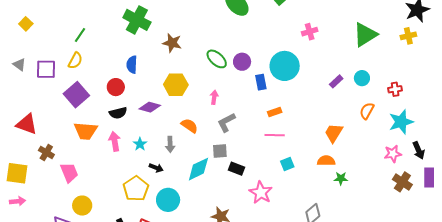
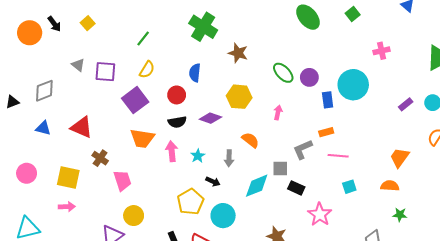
yellow semicircle: (75, 61) -> (147, 70), moved
orange rectangle: (275, 112) -> (326, 132), moved
gray L-shape: (226, 122) -> (303, 149), moved
green star: (341, 178) -> (400, 215), moved

